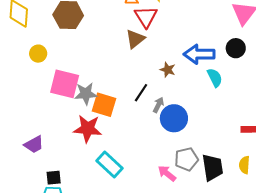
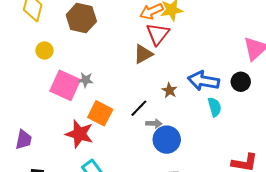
gray star: (86, 94) -> (86, 80), moved, size x0.7
gray arrow: (158, 105) -> (154, 123), turned 56
purple trapezoid: (34, 145) -> (24, 140), turned -60

